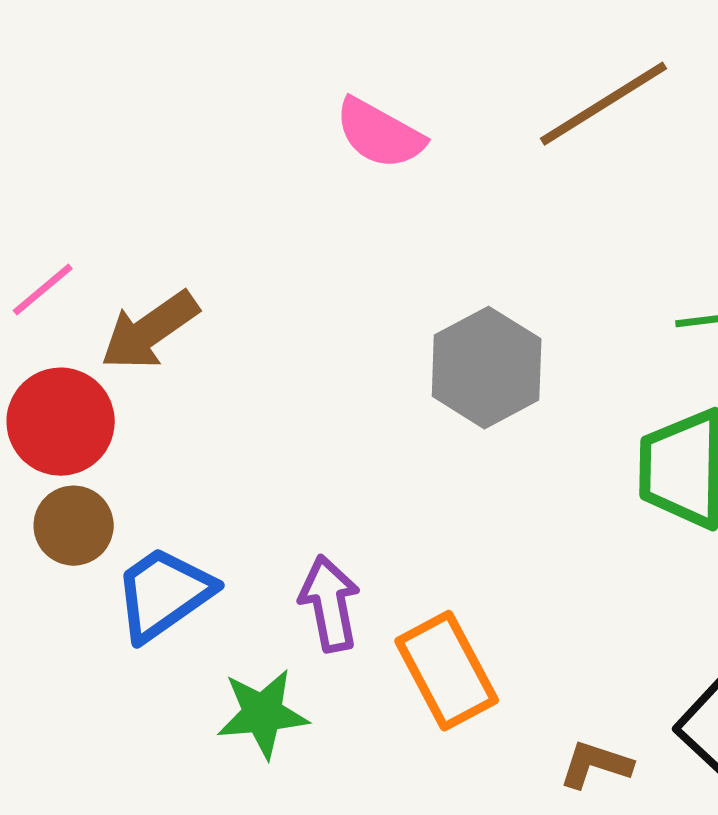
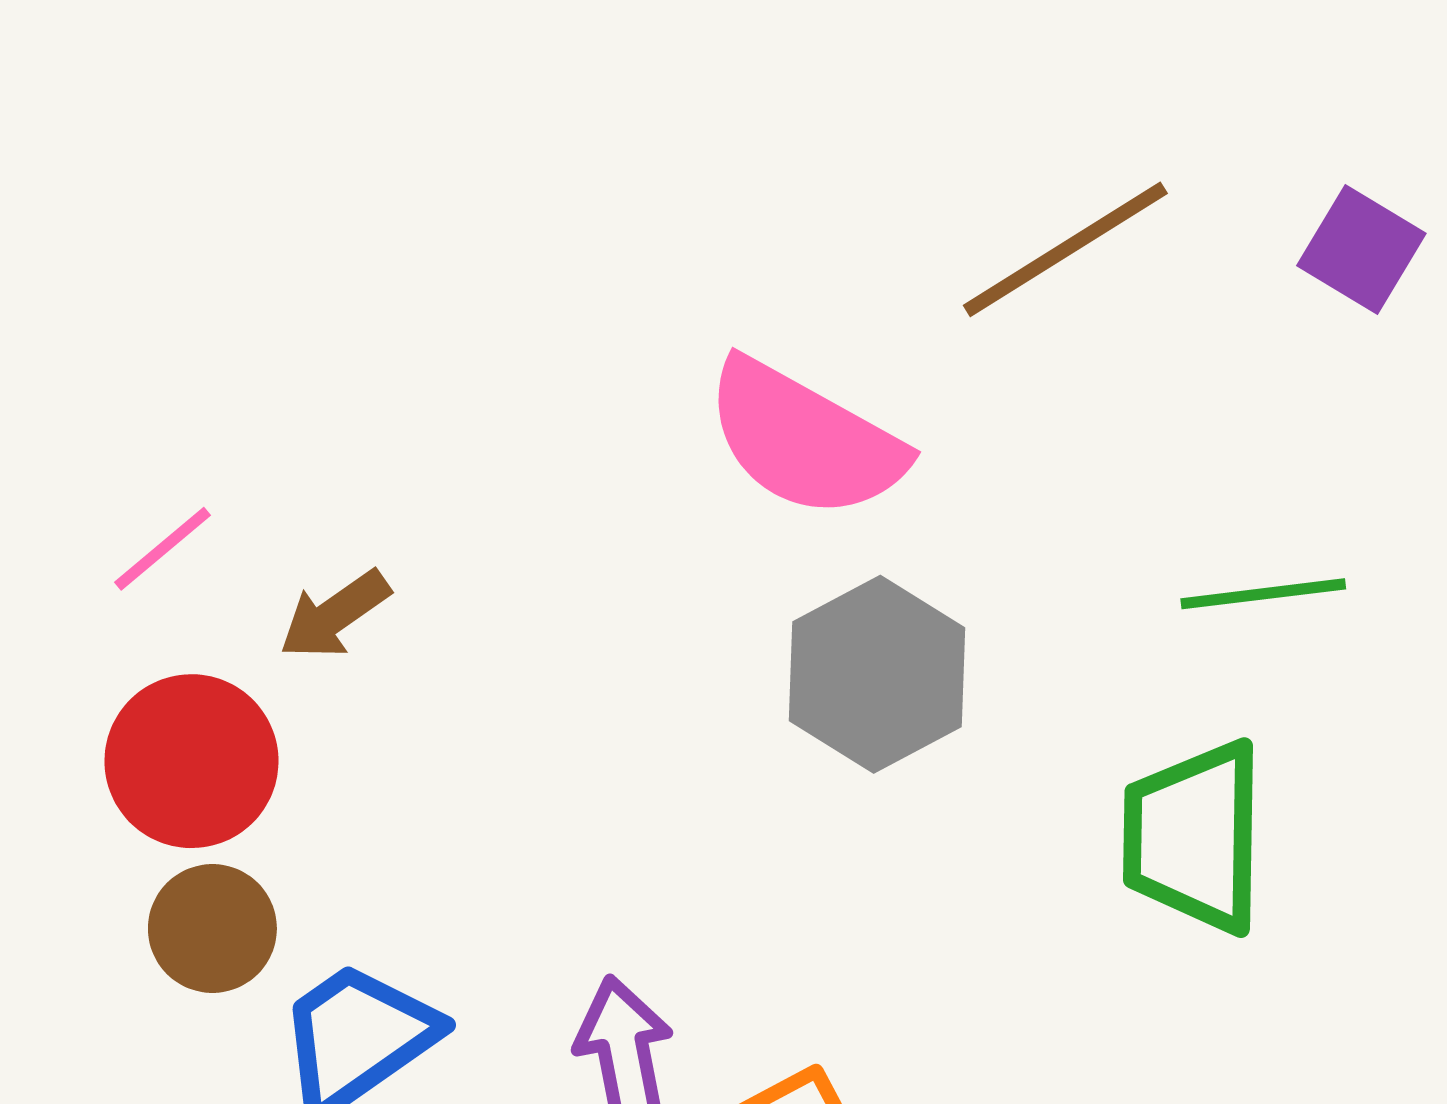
pink semicircle: (380, 134) -> (805, 439), moved, size x1.4
brown arrow: (150, 331) -> (335, 615), size x0.7

